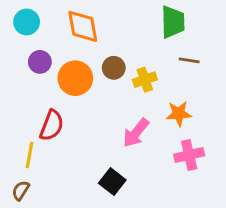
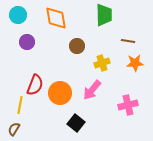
green trapezoid: (173, 22) -> (104, 15), moved
orange circle: (75, 78) -> (60, 93), moved
yellow cross: (145, 80) -> (102, 63), moved
orange star: (179, 114) -> (135, 63), moved

